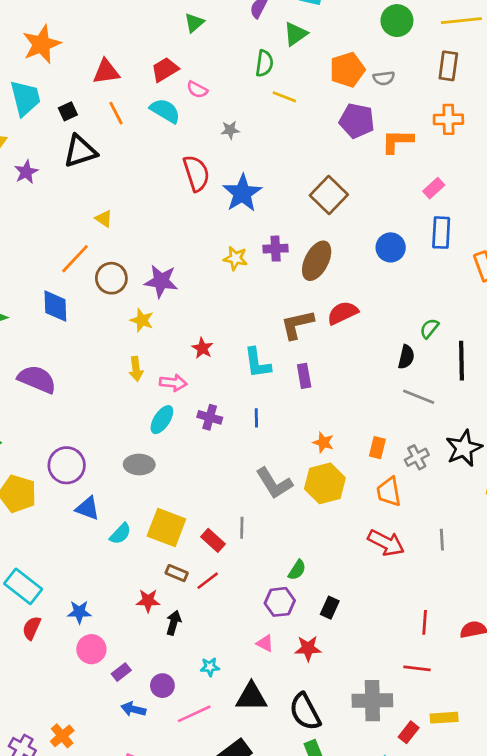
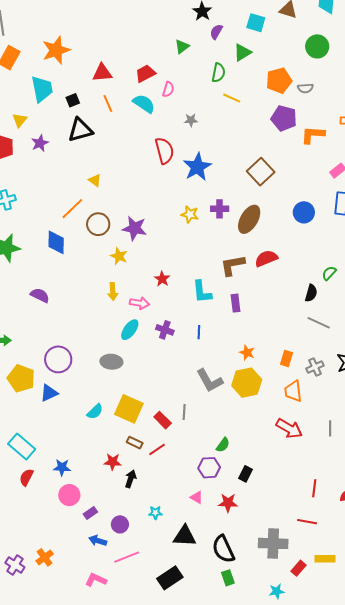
green triangle: (194, 23) -> (182, 47), moved
pink semicircle: (197, 90) -> (168, 89), turned -105
purple semicircle: (37, 379) -> (40, 295), size x0.7
blue triangle: (88, 508) -> (49, 393), moved, turned -48
pink line: (194, 714) -> (127, 557), moved

